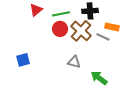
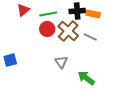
orange rectangle: (112, 27) -> (93, 14), moved
gray triangle: (74, 62) -> (61, 62), turned 40

